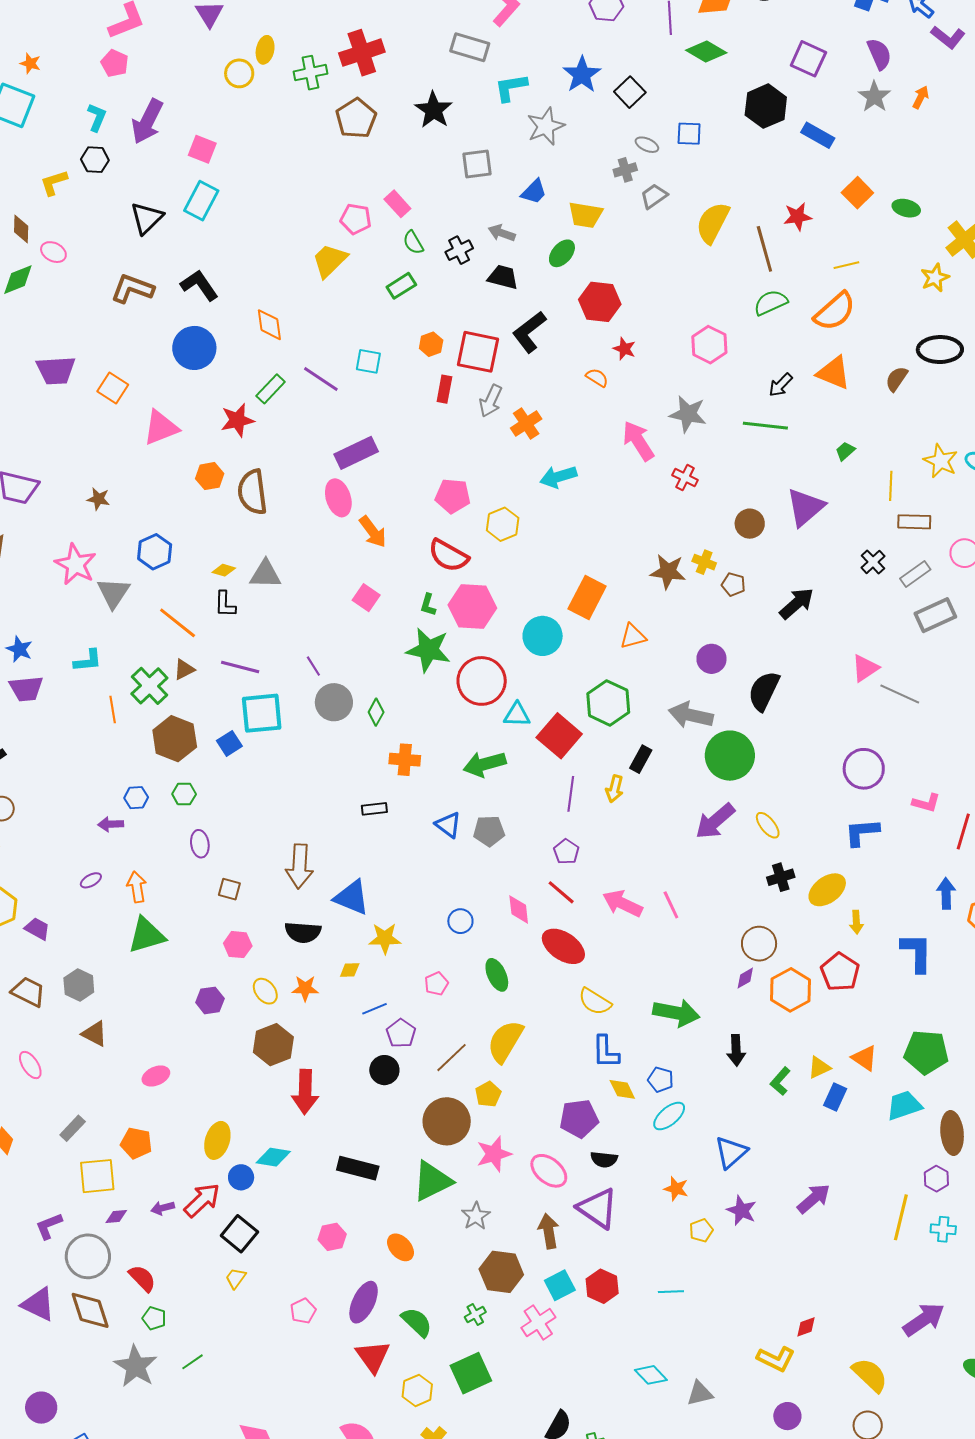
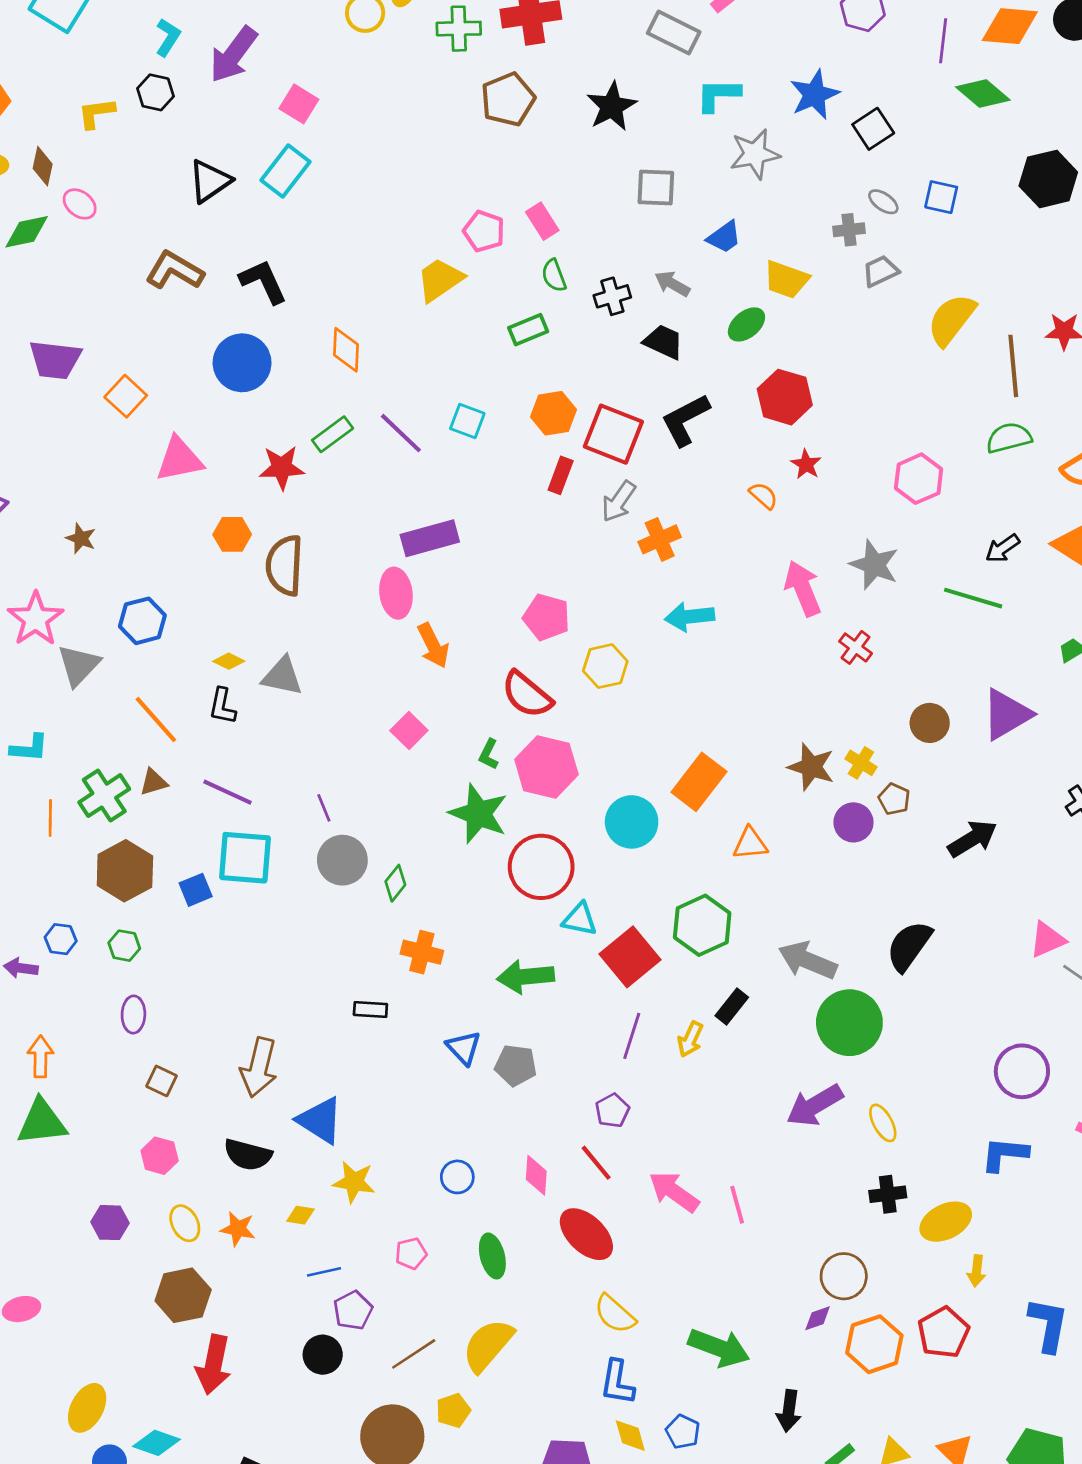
orange hexagon: (431, 344) -> (553, 413), size x1.4
purple circle: (711, 659) -> (853, 822), moved

